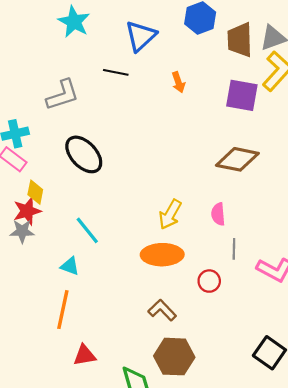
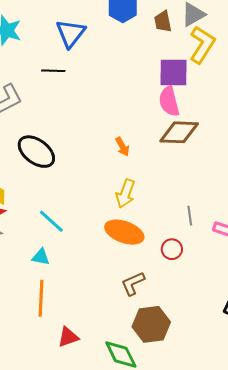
brown trapezoid: (240, 40) -> (163, 21), size x0.7
orange arrow: (178, 82) -> (122, 147), moved
pink semicircle: (218, 214) -> (169, 101), moved, size x1.4
orange ellipse: (162, 255) -> (124, 232), turned 30
brown L-shape: (162, 310) -> (133, 283), turned -60

